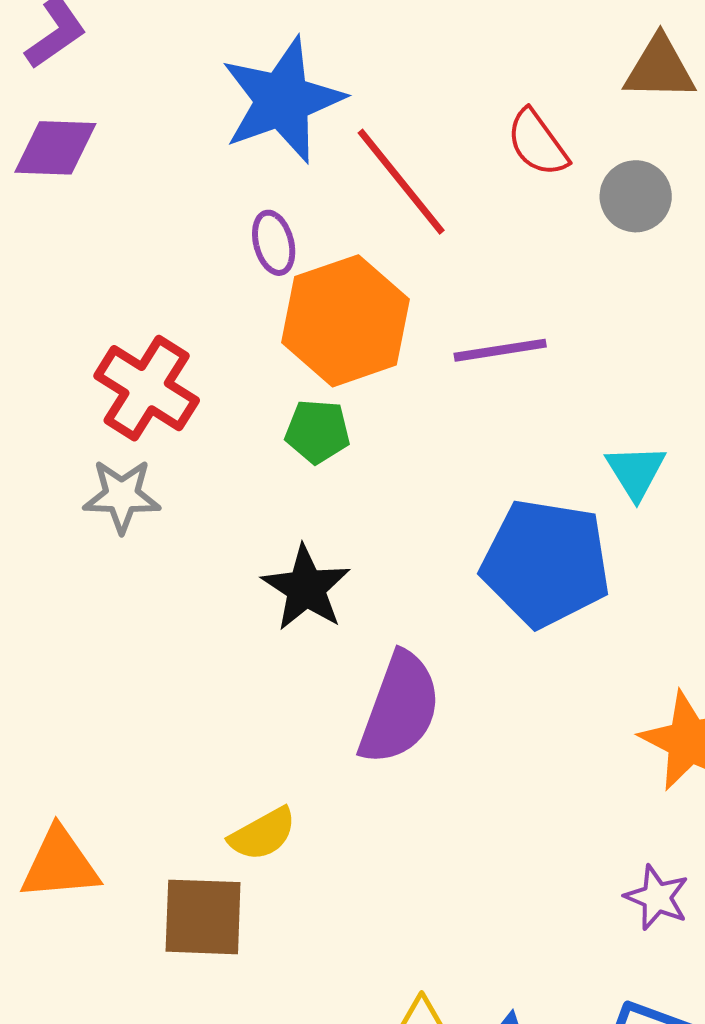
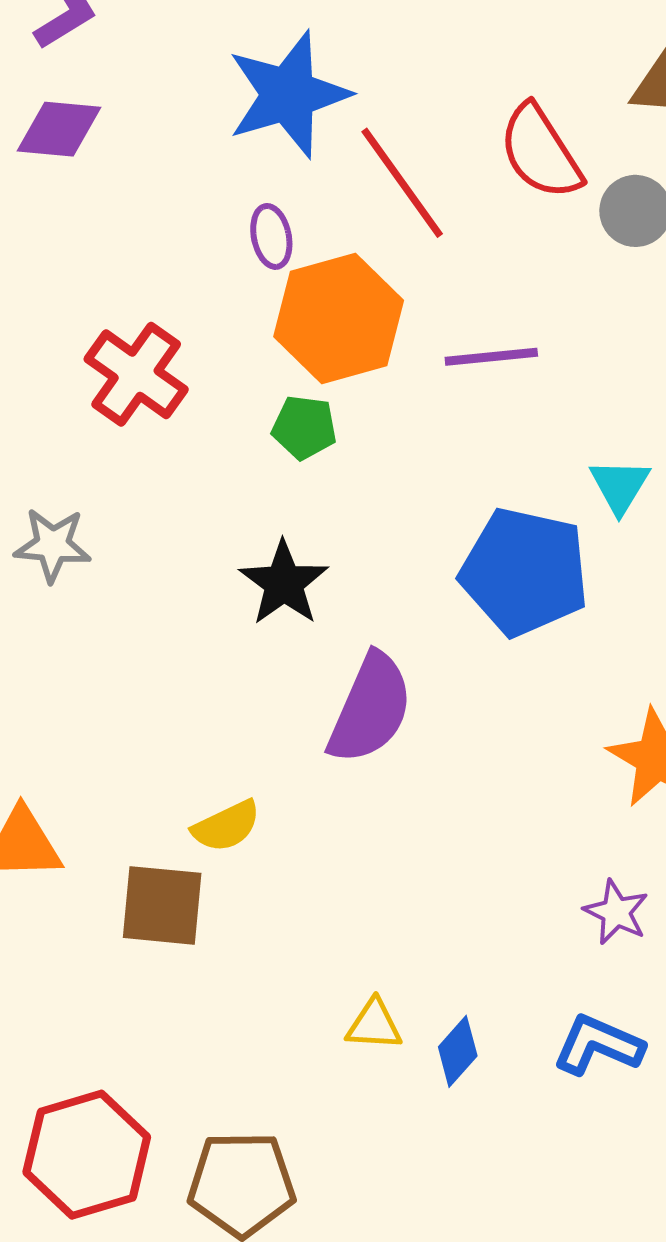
red semicircle: (537, 143) -> (540, 152), size x1.4
gray star: (122, 496) -> (53, 545), moved

